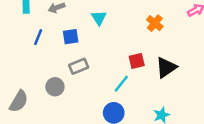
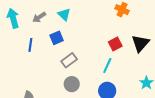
cyan triangle: (99, 18) -> (64, 14), moved
gray circle: (55, 87) -> (72, 84), moved

